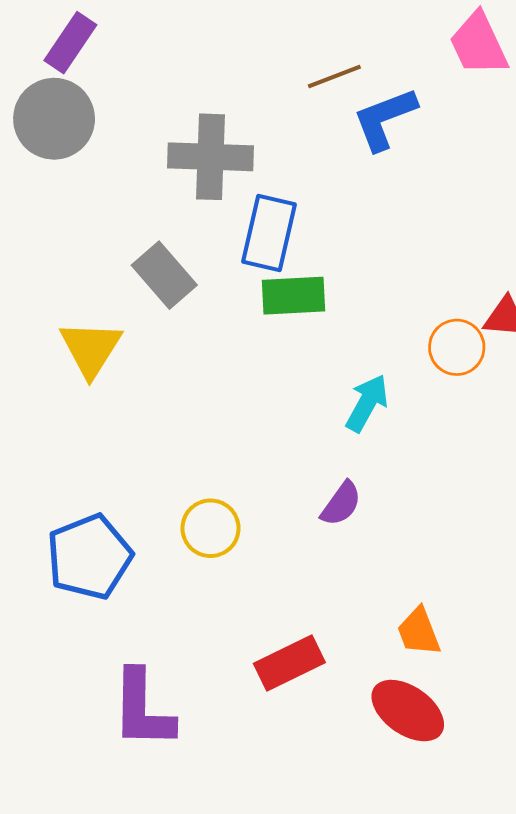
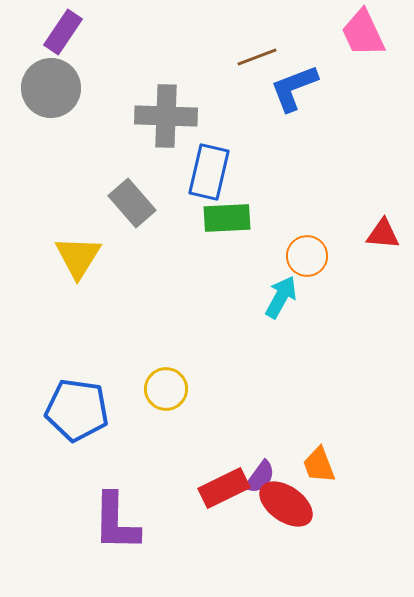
orange circle: (457, 347) -> (307, 256), moved
purple semicircle: (341, 504) -> (260, 477), moved
blue pentagon: (89, 557) -> (77, 410), turned 30
red ellipse: (408, 711) -> (286, 504), moved

